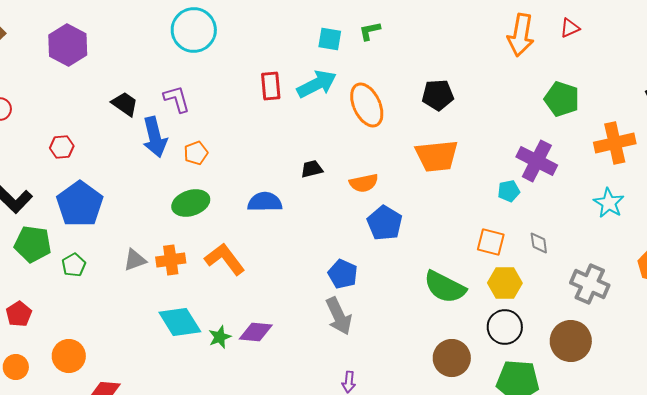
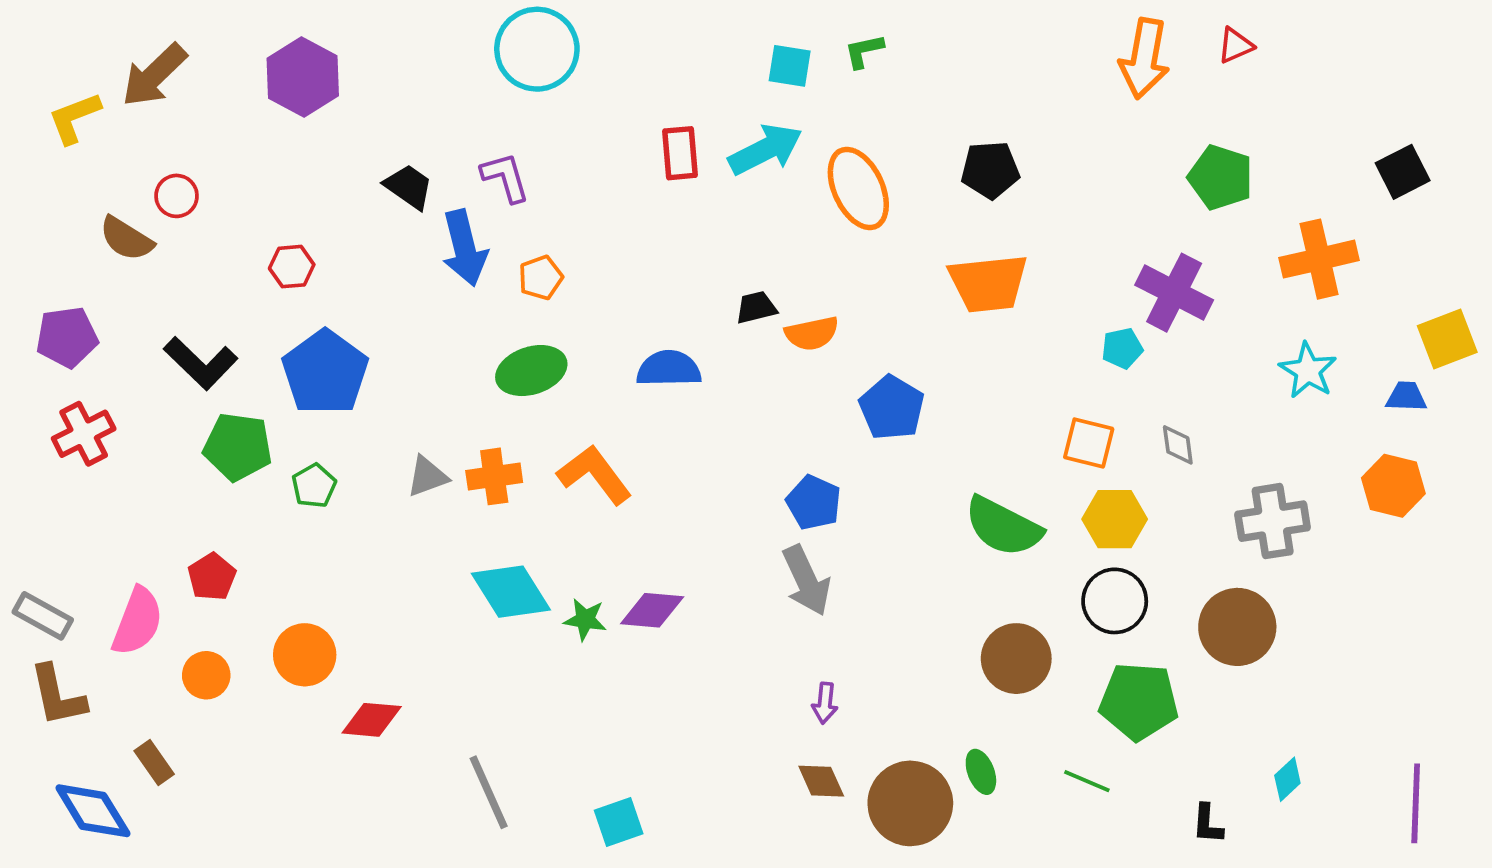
orange semicircle: (364, 183) -> (812, 333), moved
gray cross: (590, 284) -> (1273, 521), turned -33
green star: (220, 337) -> (585, 620), turned 30

